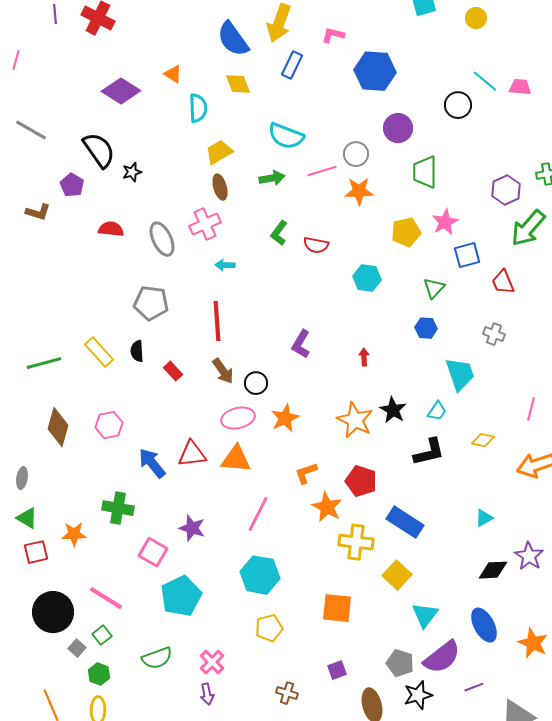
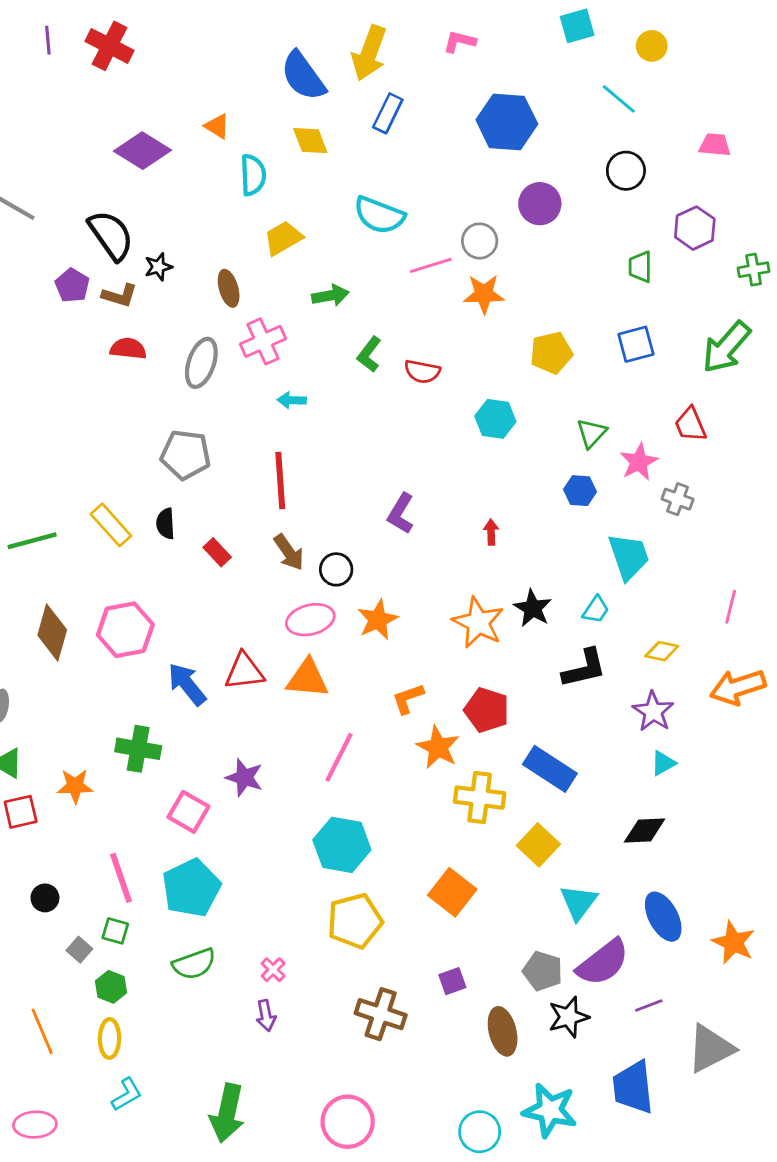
pink L-shape: (333, 35) -> (460, 42), moved
cyan line: (485, 81) -> (619, 99), moved
green trapezoid: (425, 172) -> (640, 267), moved, size x0.7
green arrow: (272, 178) -> (330, 295), moved
brown ellipse: (220, 187) -> (229, 288), moved
purple hexagon: (506, 190) -> (695, 228), moved
brown L-shape: (38, 212) -> (120, 295), moved
pink star: (445, 222) -> (639, 462), moved
gray ellipse: (162, 239) -> (201, 363), turned 44
blue square: (467, 255) -> (636, 344), moved
pink hexagon: (109, 425) -> (125, 630), size x1.4
purple star: (529, 556) -> (653, 711), moved
black diamond: (493, 570) -> (645, 831), moved
cyan pentagon: (181, 596) -> (191, 888), moved
pink line: (106, 598) -> (121, 878), turned 39
orange square: (337, 608) -> (452, 892), turned 32
black circle: (53, 612) -> (45, 898), size x0.5
yellow pentagon: (269, 628) -> (355, 921), size x1.4
green square: (102, 635) -> (115, 931), turned -36
pink cross: (212, 662) -> (273, 970), size x0.7
brown cross: (287, 693) -> (381, 1014), size x1.6

